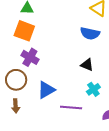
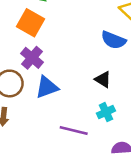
blue triangle: (46, 90) -> (47, 87), moved

